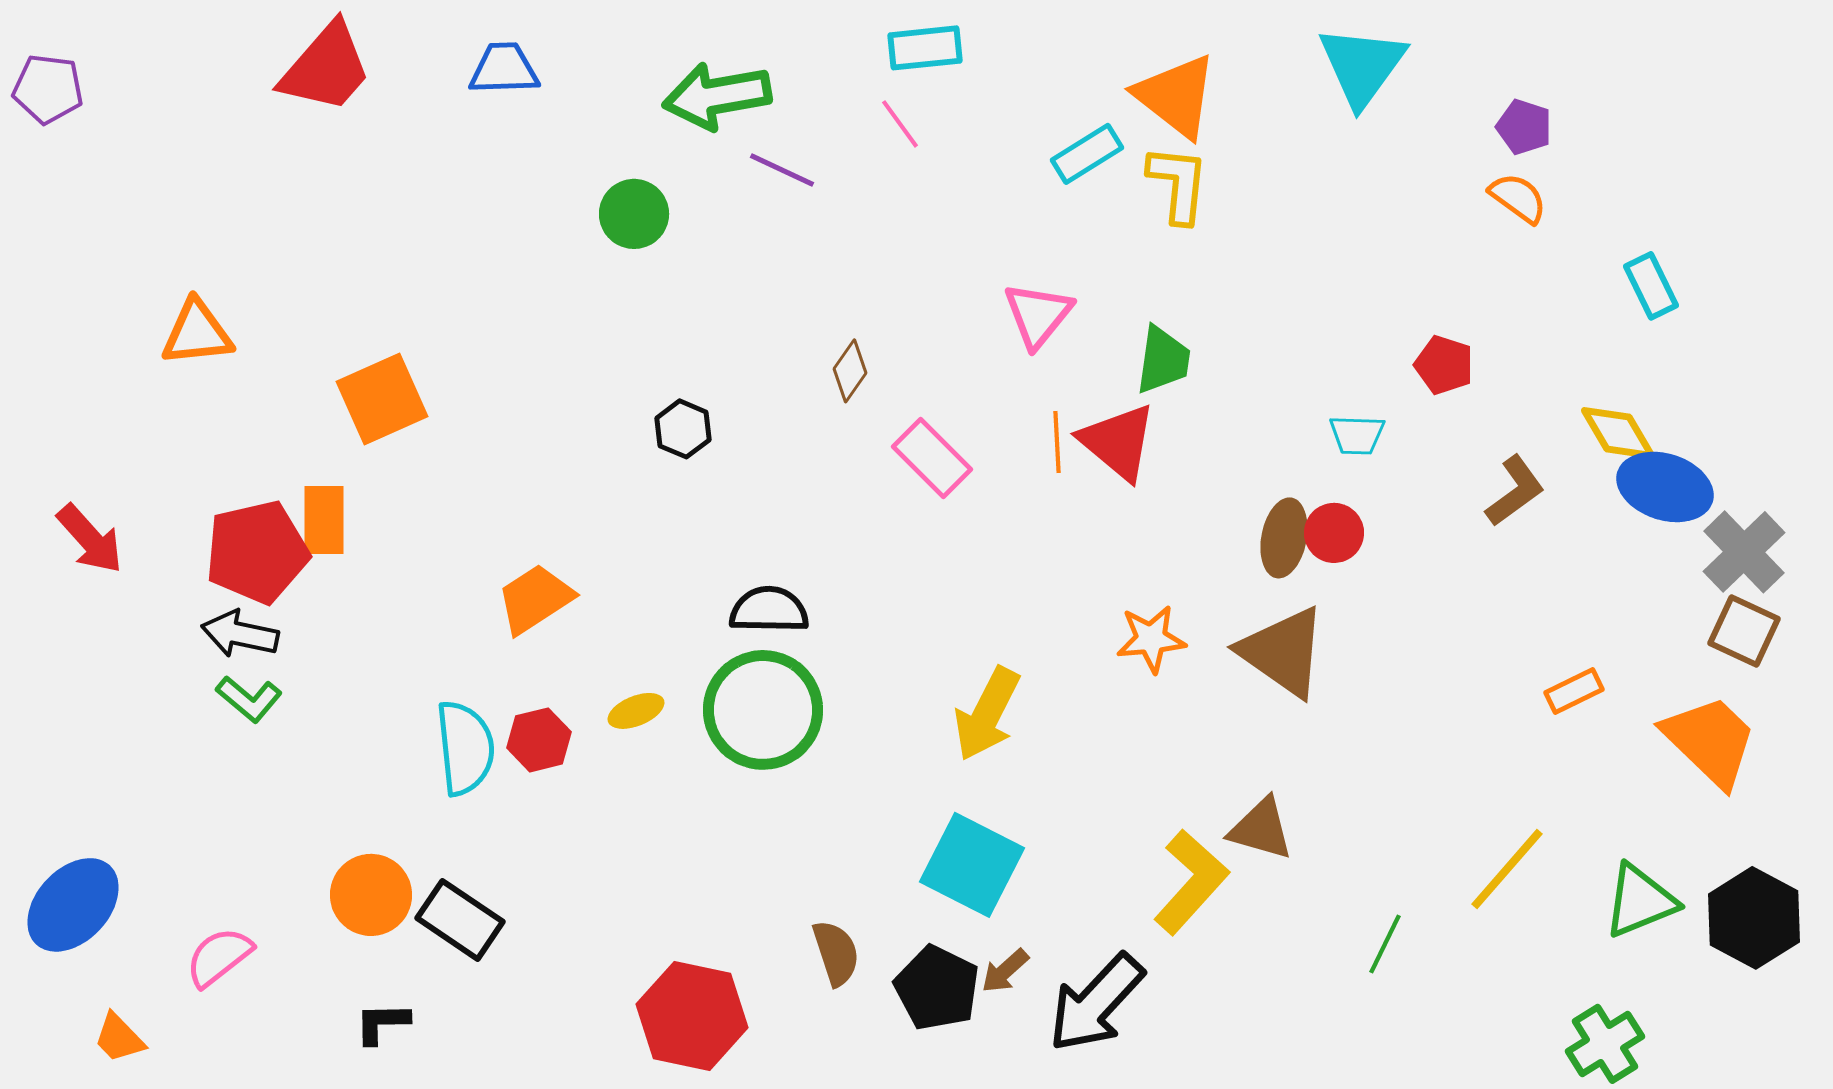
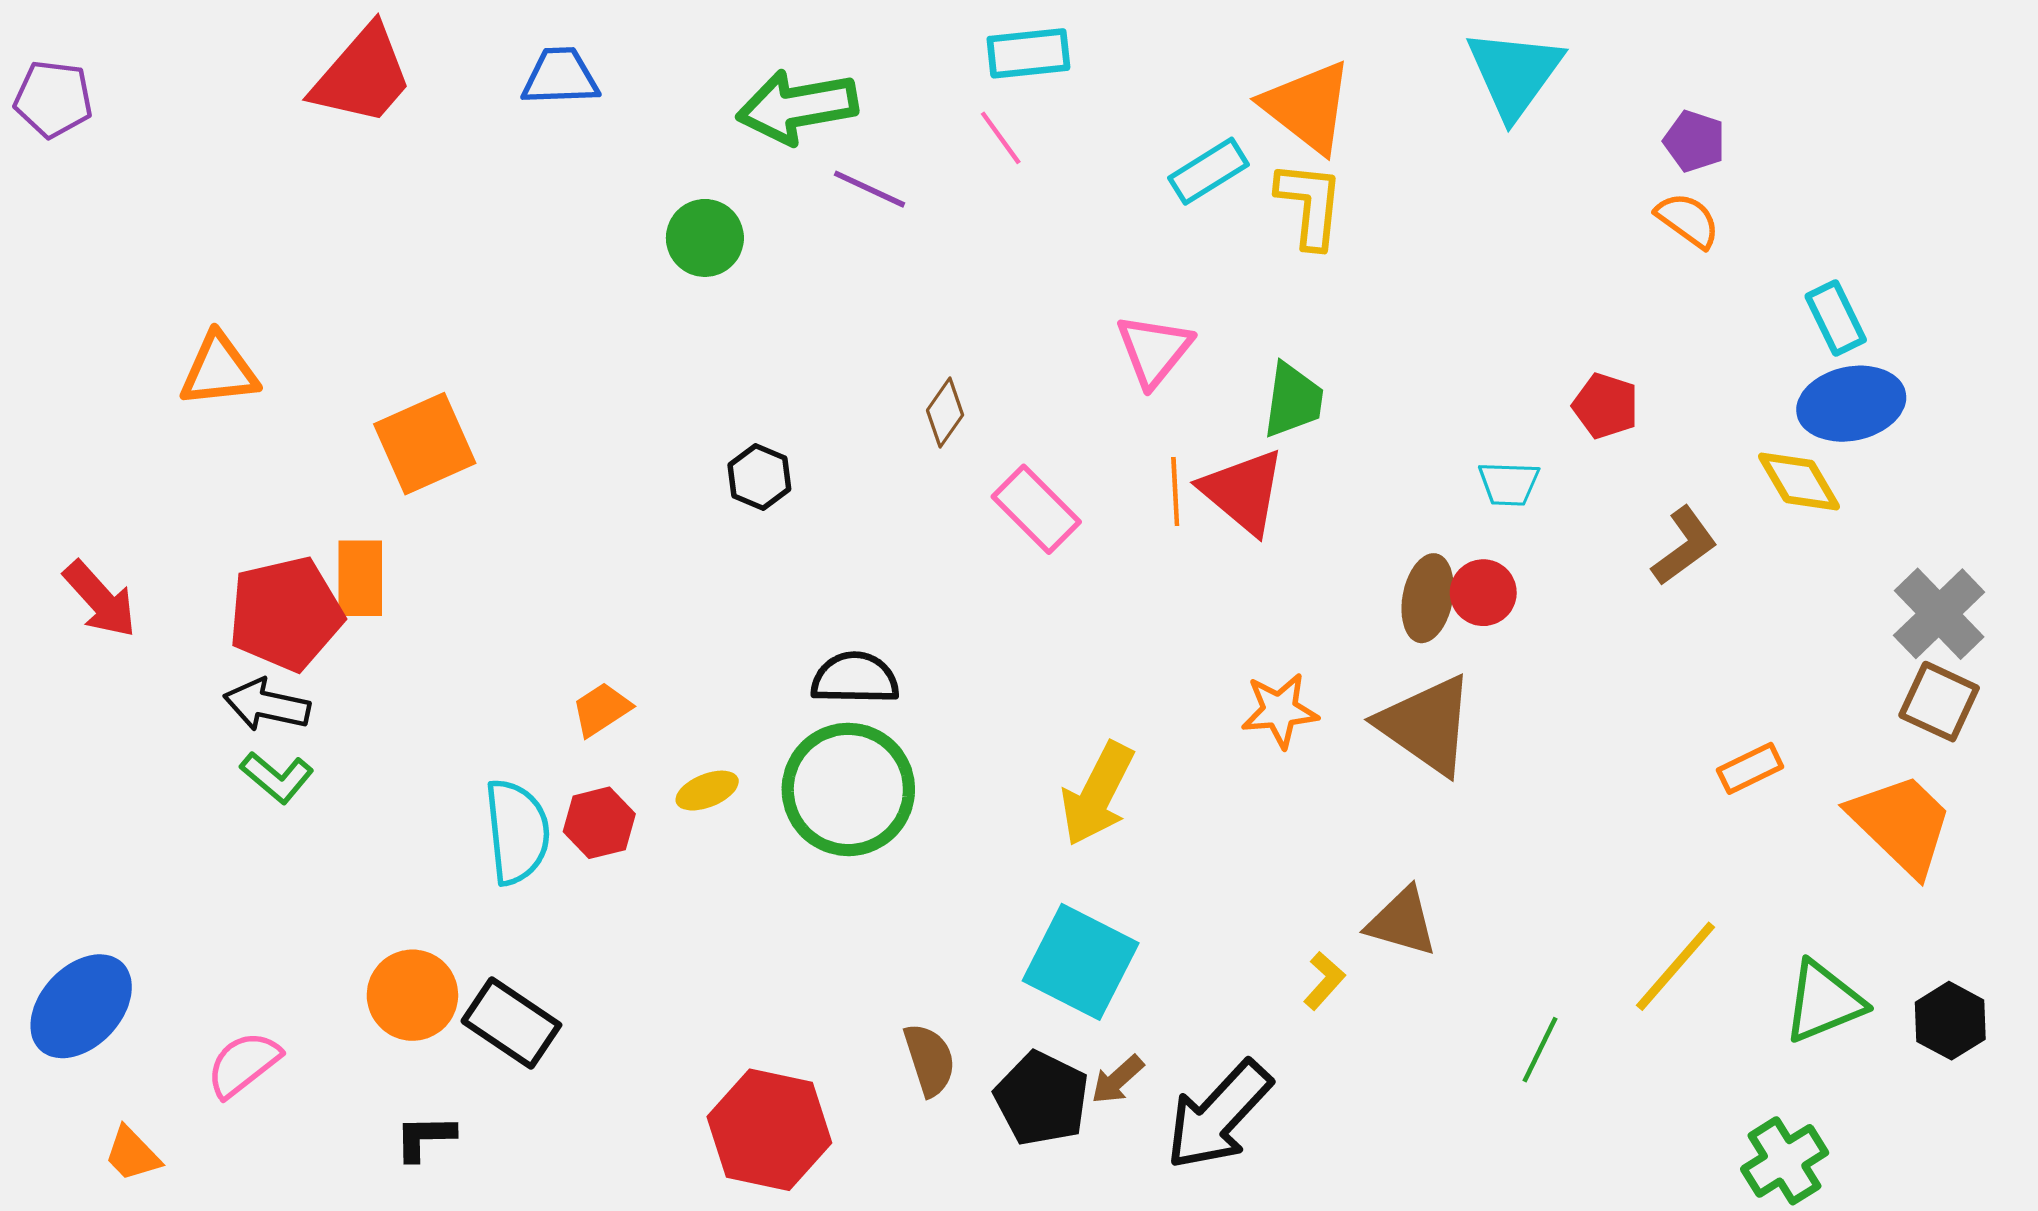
blue ellipse: (1665, 487) -> (1851, 404), moved, turned -30
orange trapezoid: (535, 599) -> (601, 709), moved, size x0.7
yellow L-shape: (1191, 882) -> (1324, 981), size x0.5
black hexagon: (1754, 918) -> (1950, 1021), size x0.7

